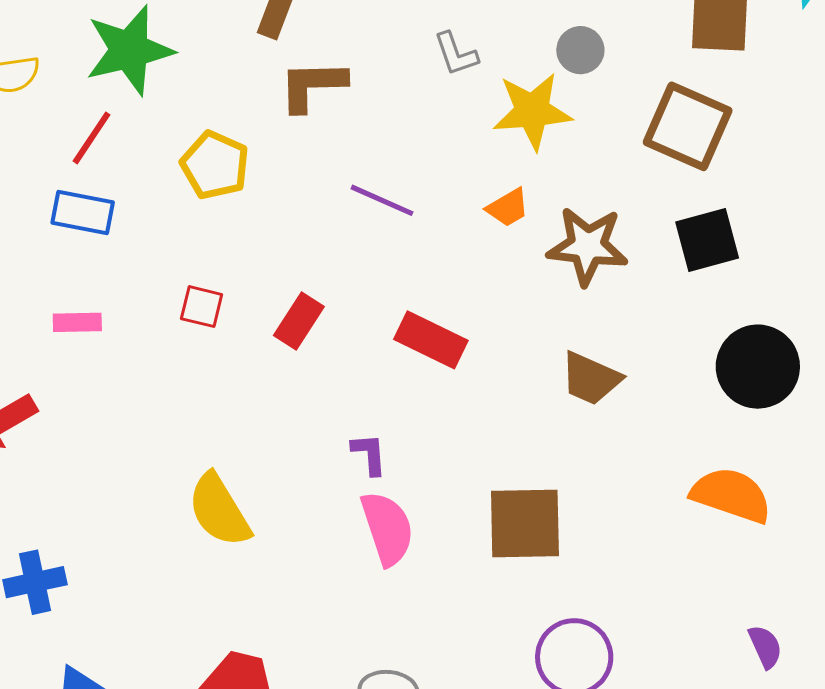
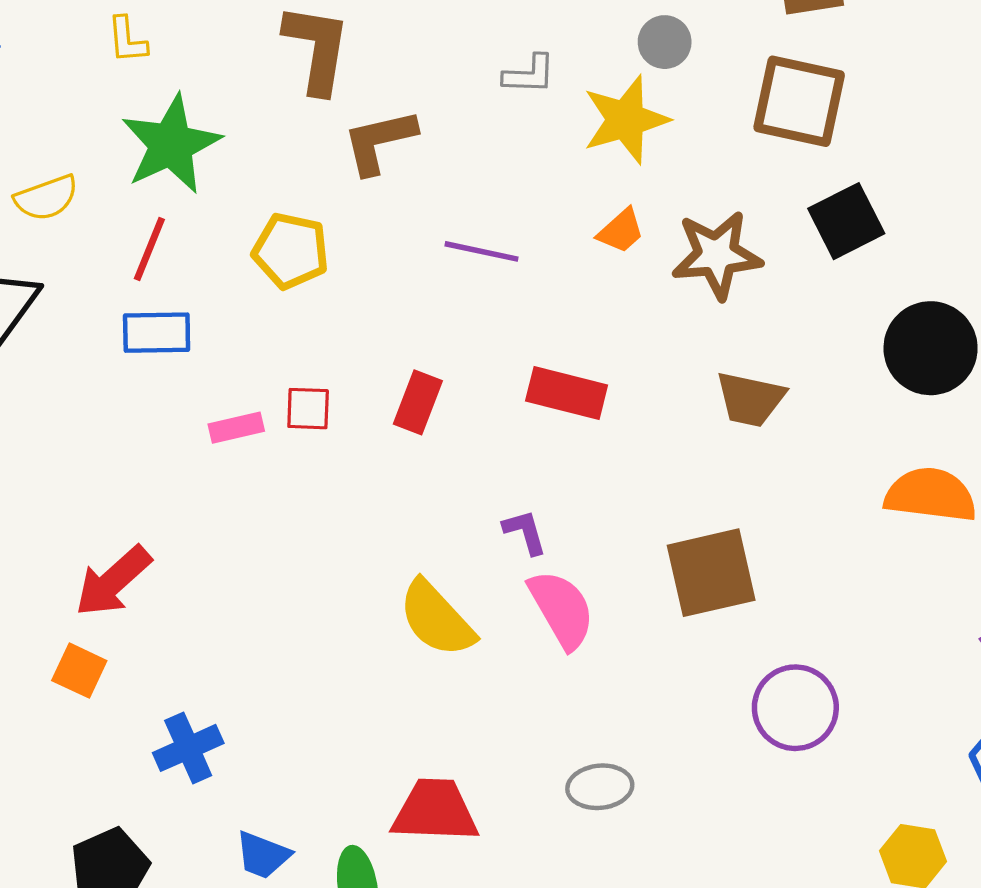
gray L-shape: (456, 54) -> (529, 74), turned -57
pink rectangle: (77, 322) -> (236, 428), moved
yellow semicircle: (219, 510) -> (437, 619), moved

